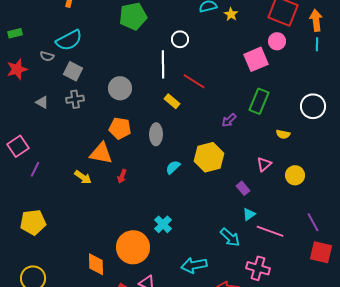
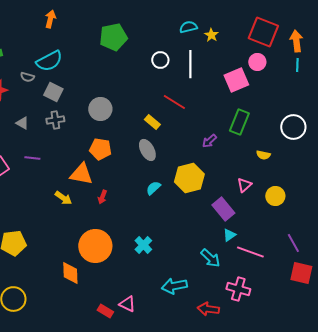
white line: (163, 64) -> (190, 64), moved
gray ellipse: (156, 134) -> (147, 150), moved, turned -30
purple line: (35, 169) -> (32, 158), moved, turned 70
purple rectangle: (243, 188) -> (223, 209), size x1.6
orange circle: (133, 247) -> (95, 246), moved
orange diamond: (96, 264) -> (70, 273), moved

